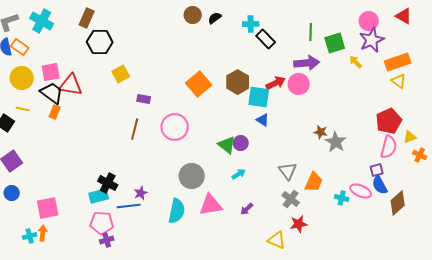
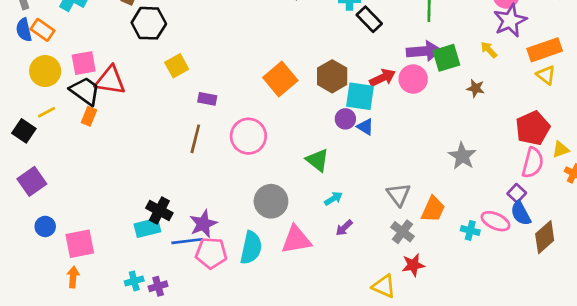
green square: (335, 43) -> (446, 58), moved
yellow line: (23, 109) -> (46, 112), turned -40
brown star: (321, 132) -> (476, 88), moved
purple circle: (241, 143) -> (345, 119), moved
purple square: (377, 170) -> (517, 193), turned -32
blue circle: (12, 193) -> (45, 226), moved
purple star: (141, 193) -> (203, 224), size x1.5
purple arrow: (247, 209) -> (344, 228), moved
pink pentagon: (102, 223) -> (211, 253), moved
cyan cross: (30, 236) -> (134, 281), moved

